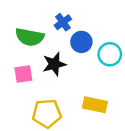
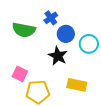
black star: (54, 64) -> (58, 56), moved, turned -30
pink square: (23, 74) -> (20, 74), moved, turned 35

